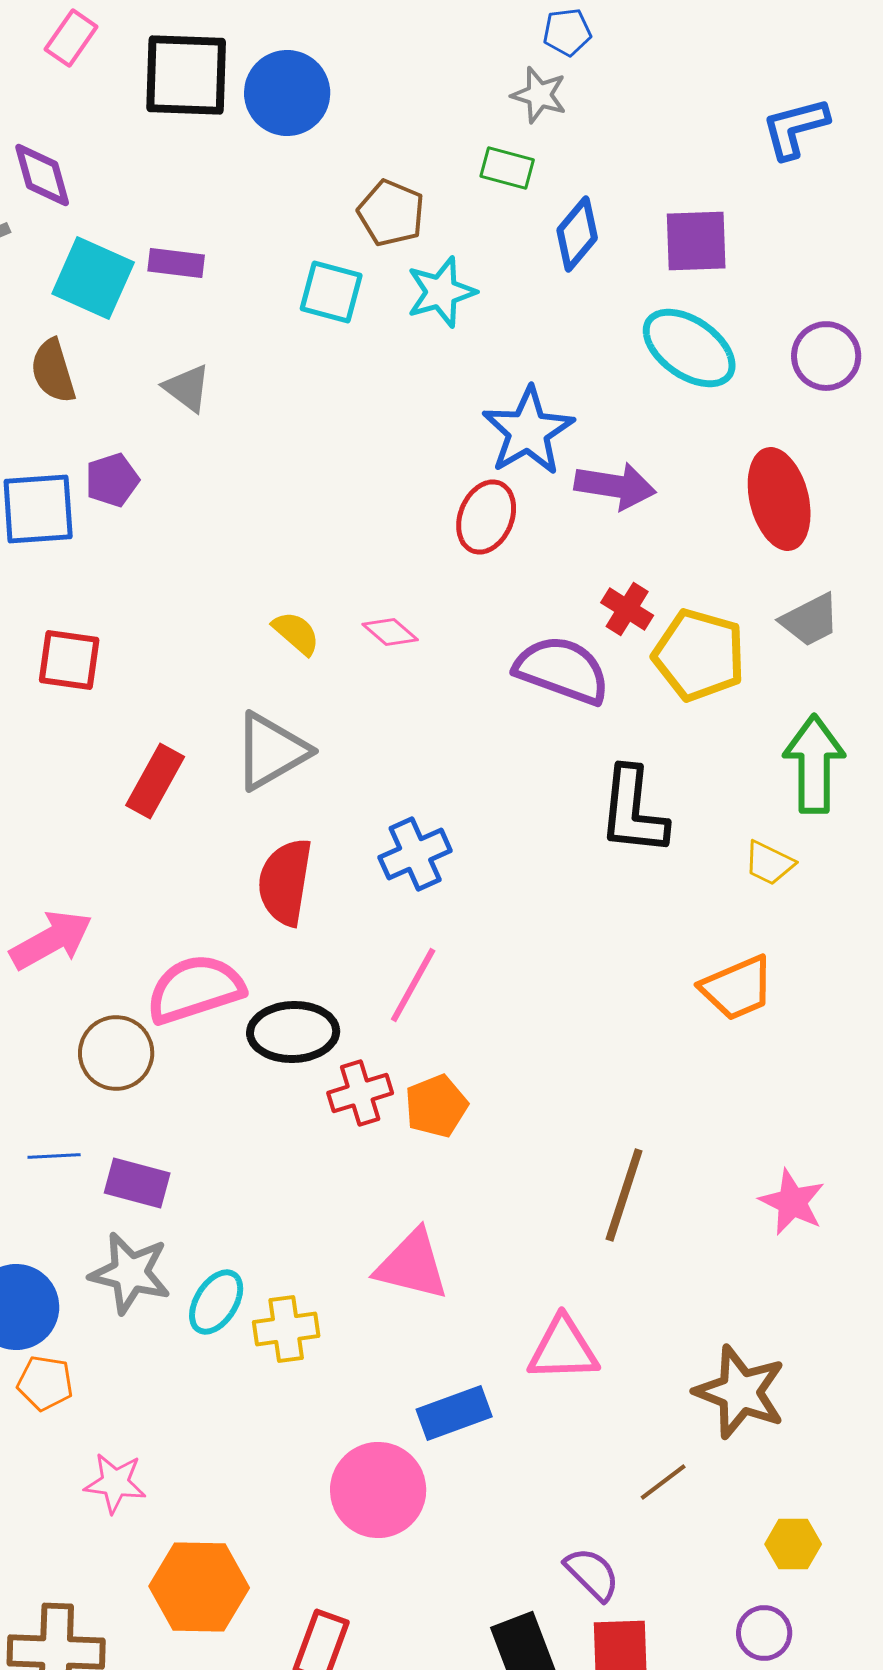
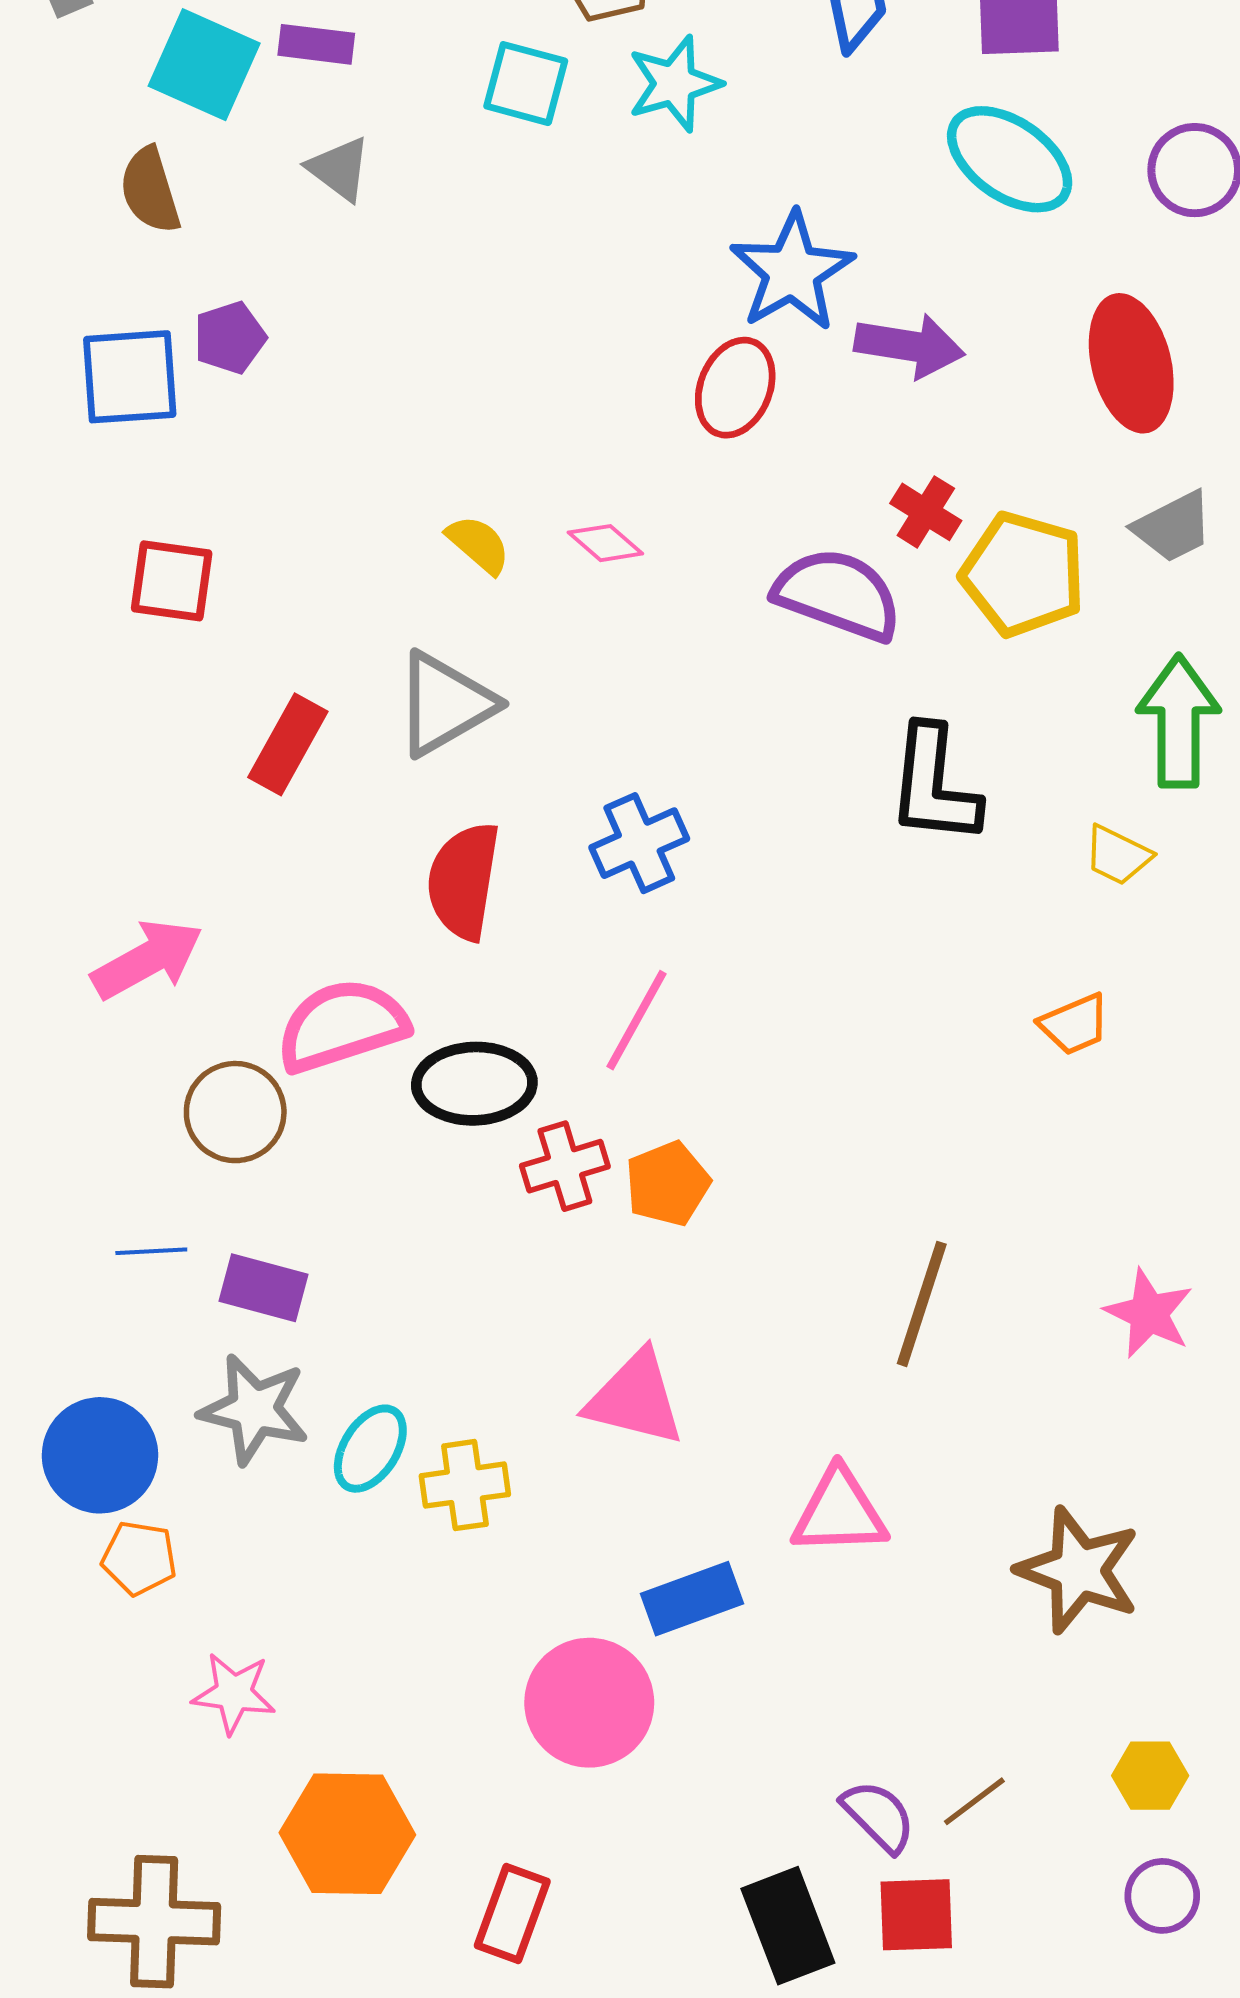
gray triangle: (187, 388) -> (339, 169), moved
orange trapezoid: (737, 988) -> (1074, 1024), size x0.7
brown line: (663, 1482) -> (974, 1801), moved
purple circle: (764, 1633) -> (1162, 1896), moved

